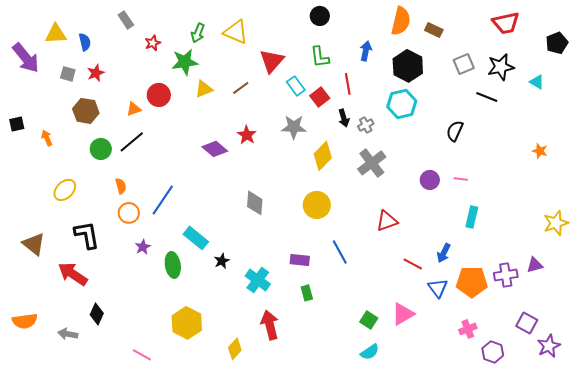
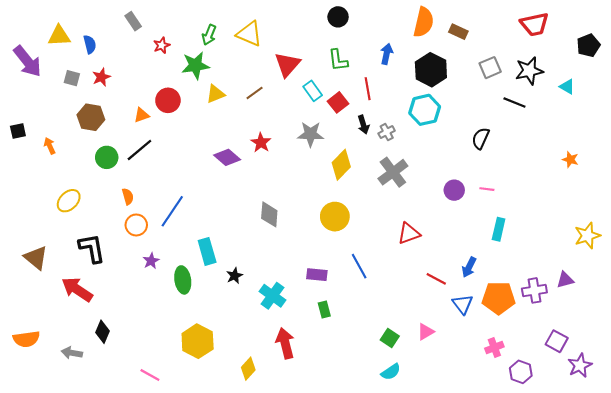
cyan rectangle: (196, 238) -> (207, 251), turned 35
pink triangle: (403, 314) -> (426, 332), size x0.7

